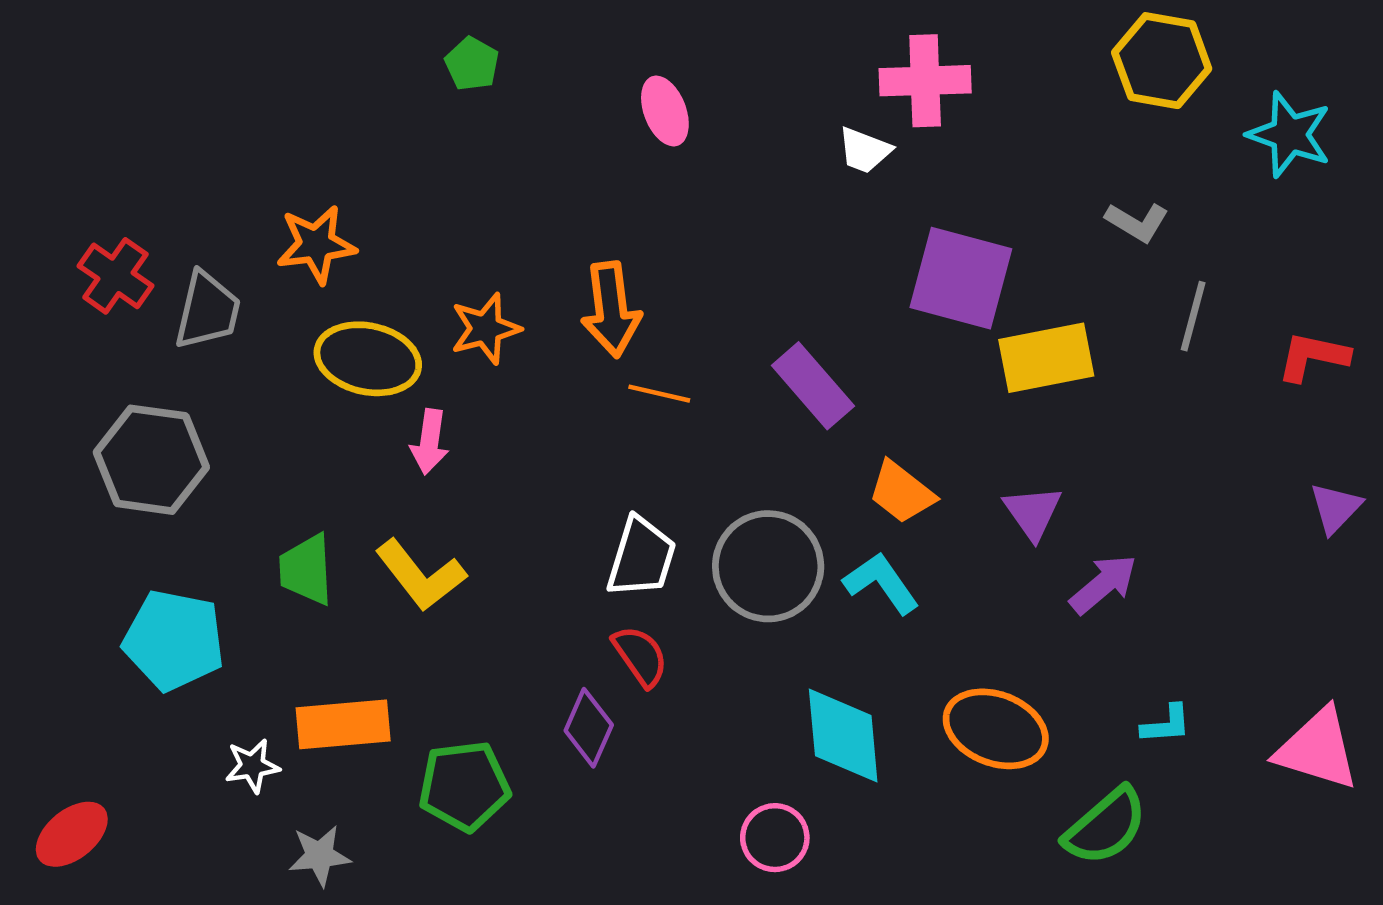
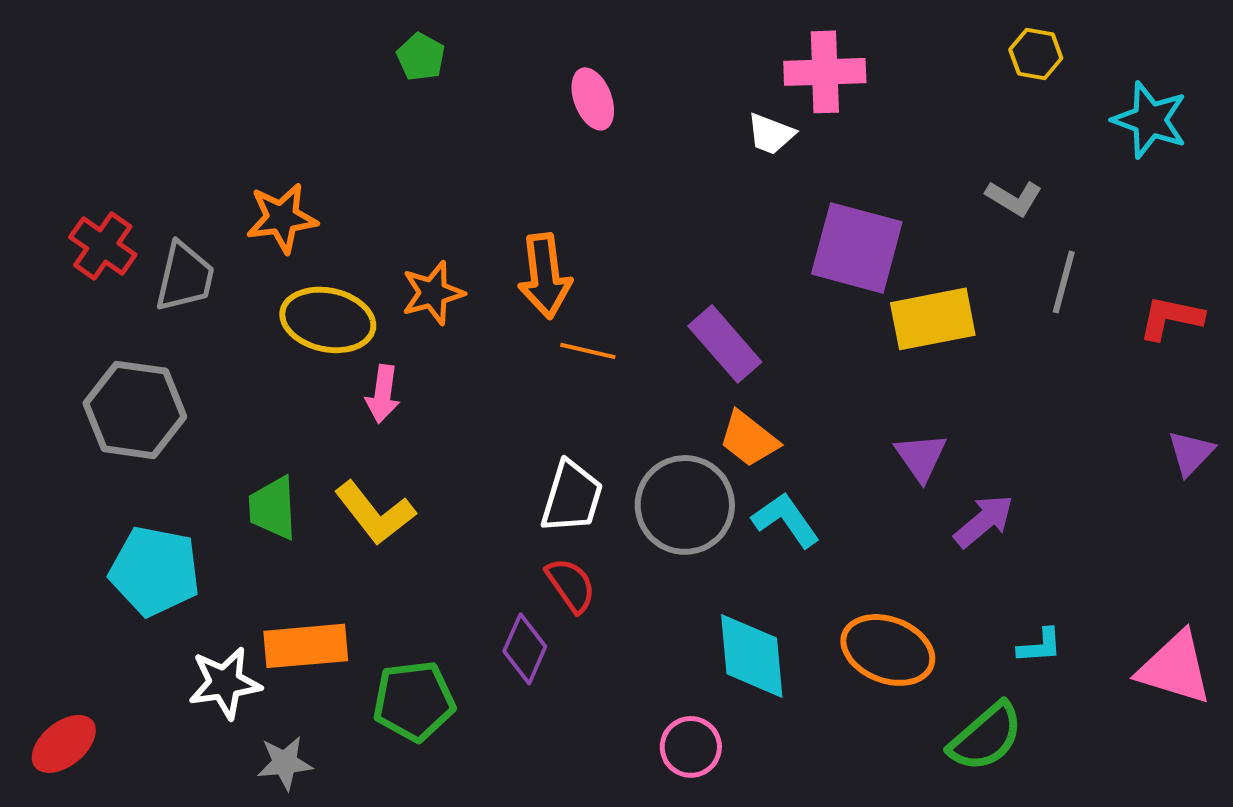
yellow hexagon: (1162, 61) -> (1036, 54), size x0.6
orange trapezoid: (902, 492) -> (749, 439), moved
white star: (252, 766) -> (225, 683), size x1.5

